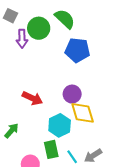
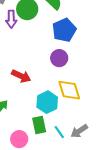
blue pentagon: (77, 50) -> (64, 30), turned -30
purple circle: (72, 94) -> (59, 58), moved

